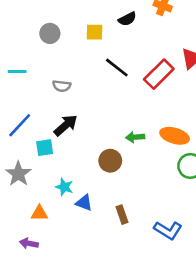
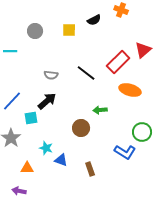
black line: (117, 68) -> (86, 73), moved
cyan line: (17, 71) -> (10, 51), moved
gray semicircle: (62, 86) -> (51, 75), moved
orange ellipse: (175, 136) -> (130, 90), moved
blue L-shape: (168, 230) -> (125, 152), moved

